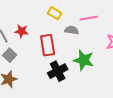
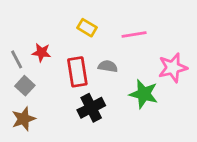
gray semicircle: (72, 30) -> (108, 66), moved
green star: (84, 60) -> (144, 94), moved

